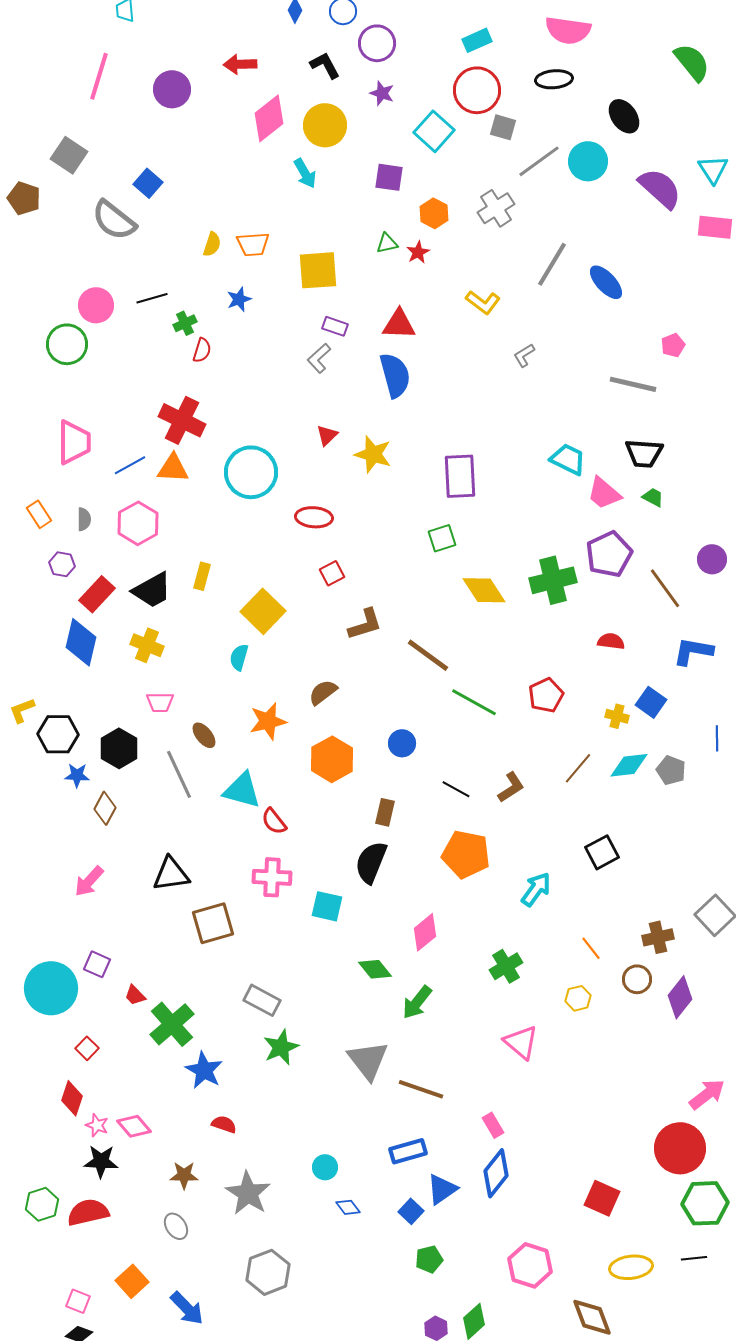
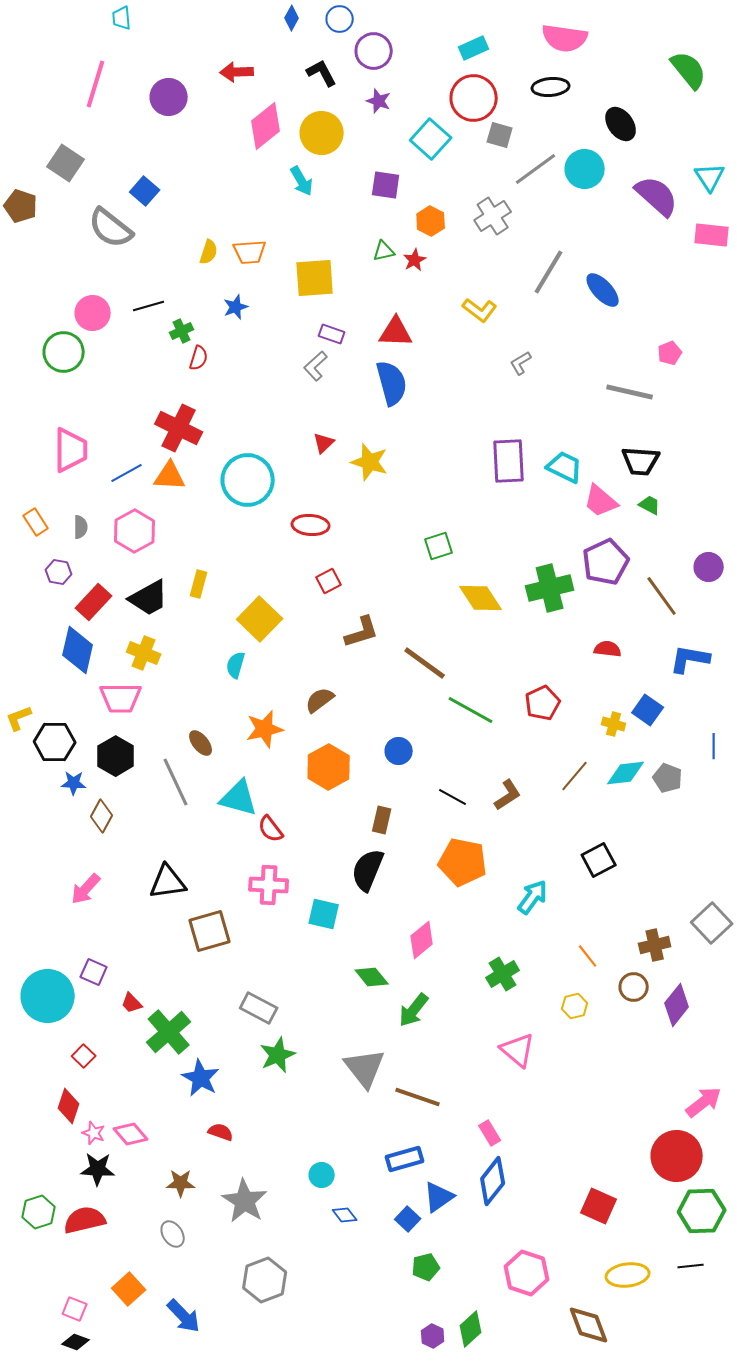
purple rectangle: (460, 476) -> (509, 461), moved
pink trapezoid: (160, 702) -> (121, 698), moved, size x1.5

